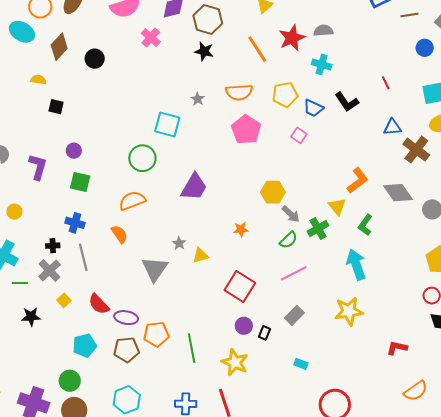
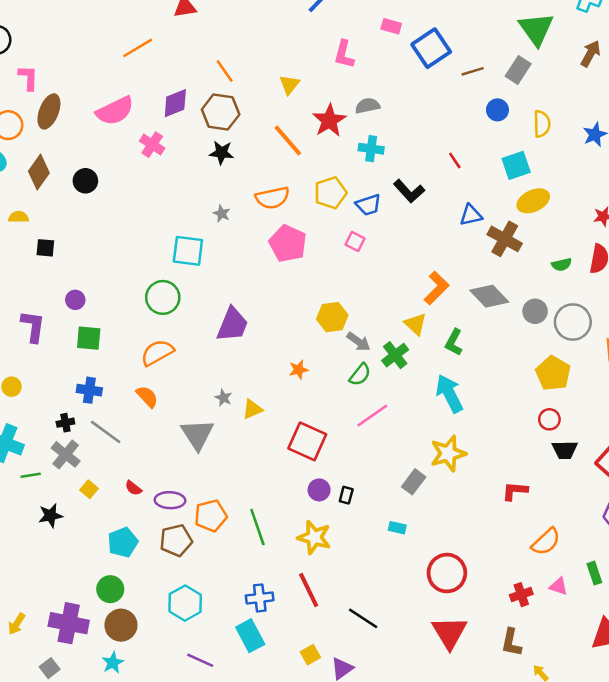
blue trapezoid: (313, 108) -> (368, 205), turned -35
gray line: (83, 257) -> (106, 432), turned -32
red semicircle: (99, 304) -> (133, 488), size x0.6
gray rectangle: (294, 315) -> (414, 482), moved

